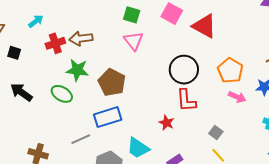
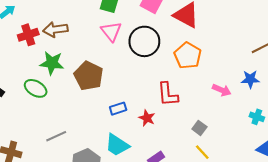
black circle: (184, 70) -> (144, 41), moved
orange pentagon: (230, 71) -> (188, 56), moved
blue rectangle: (108, 117) -> (118, 109), moved, size x0.6

